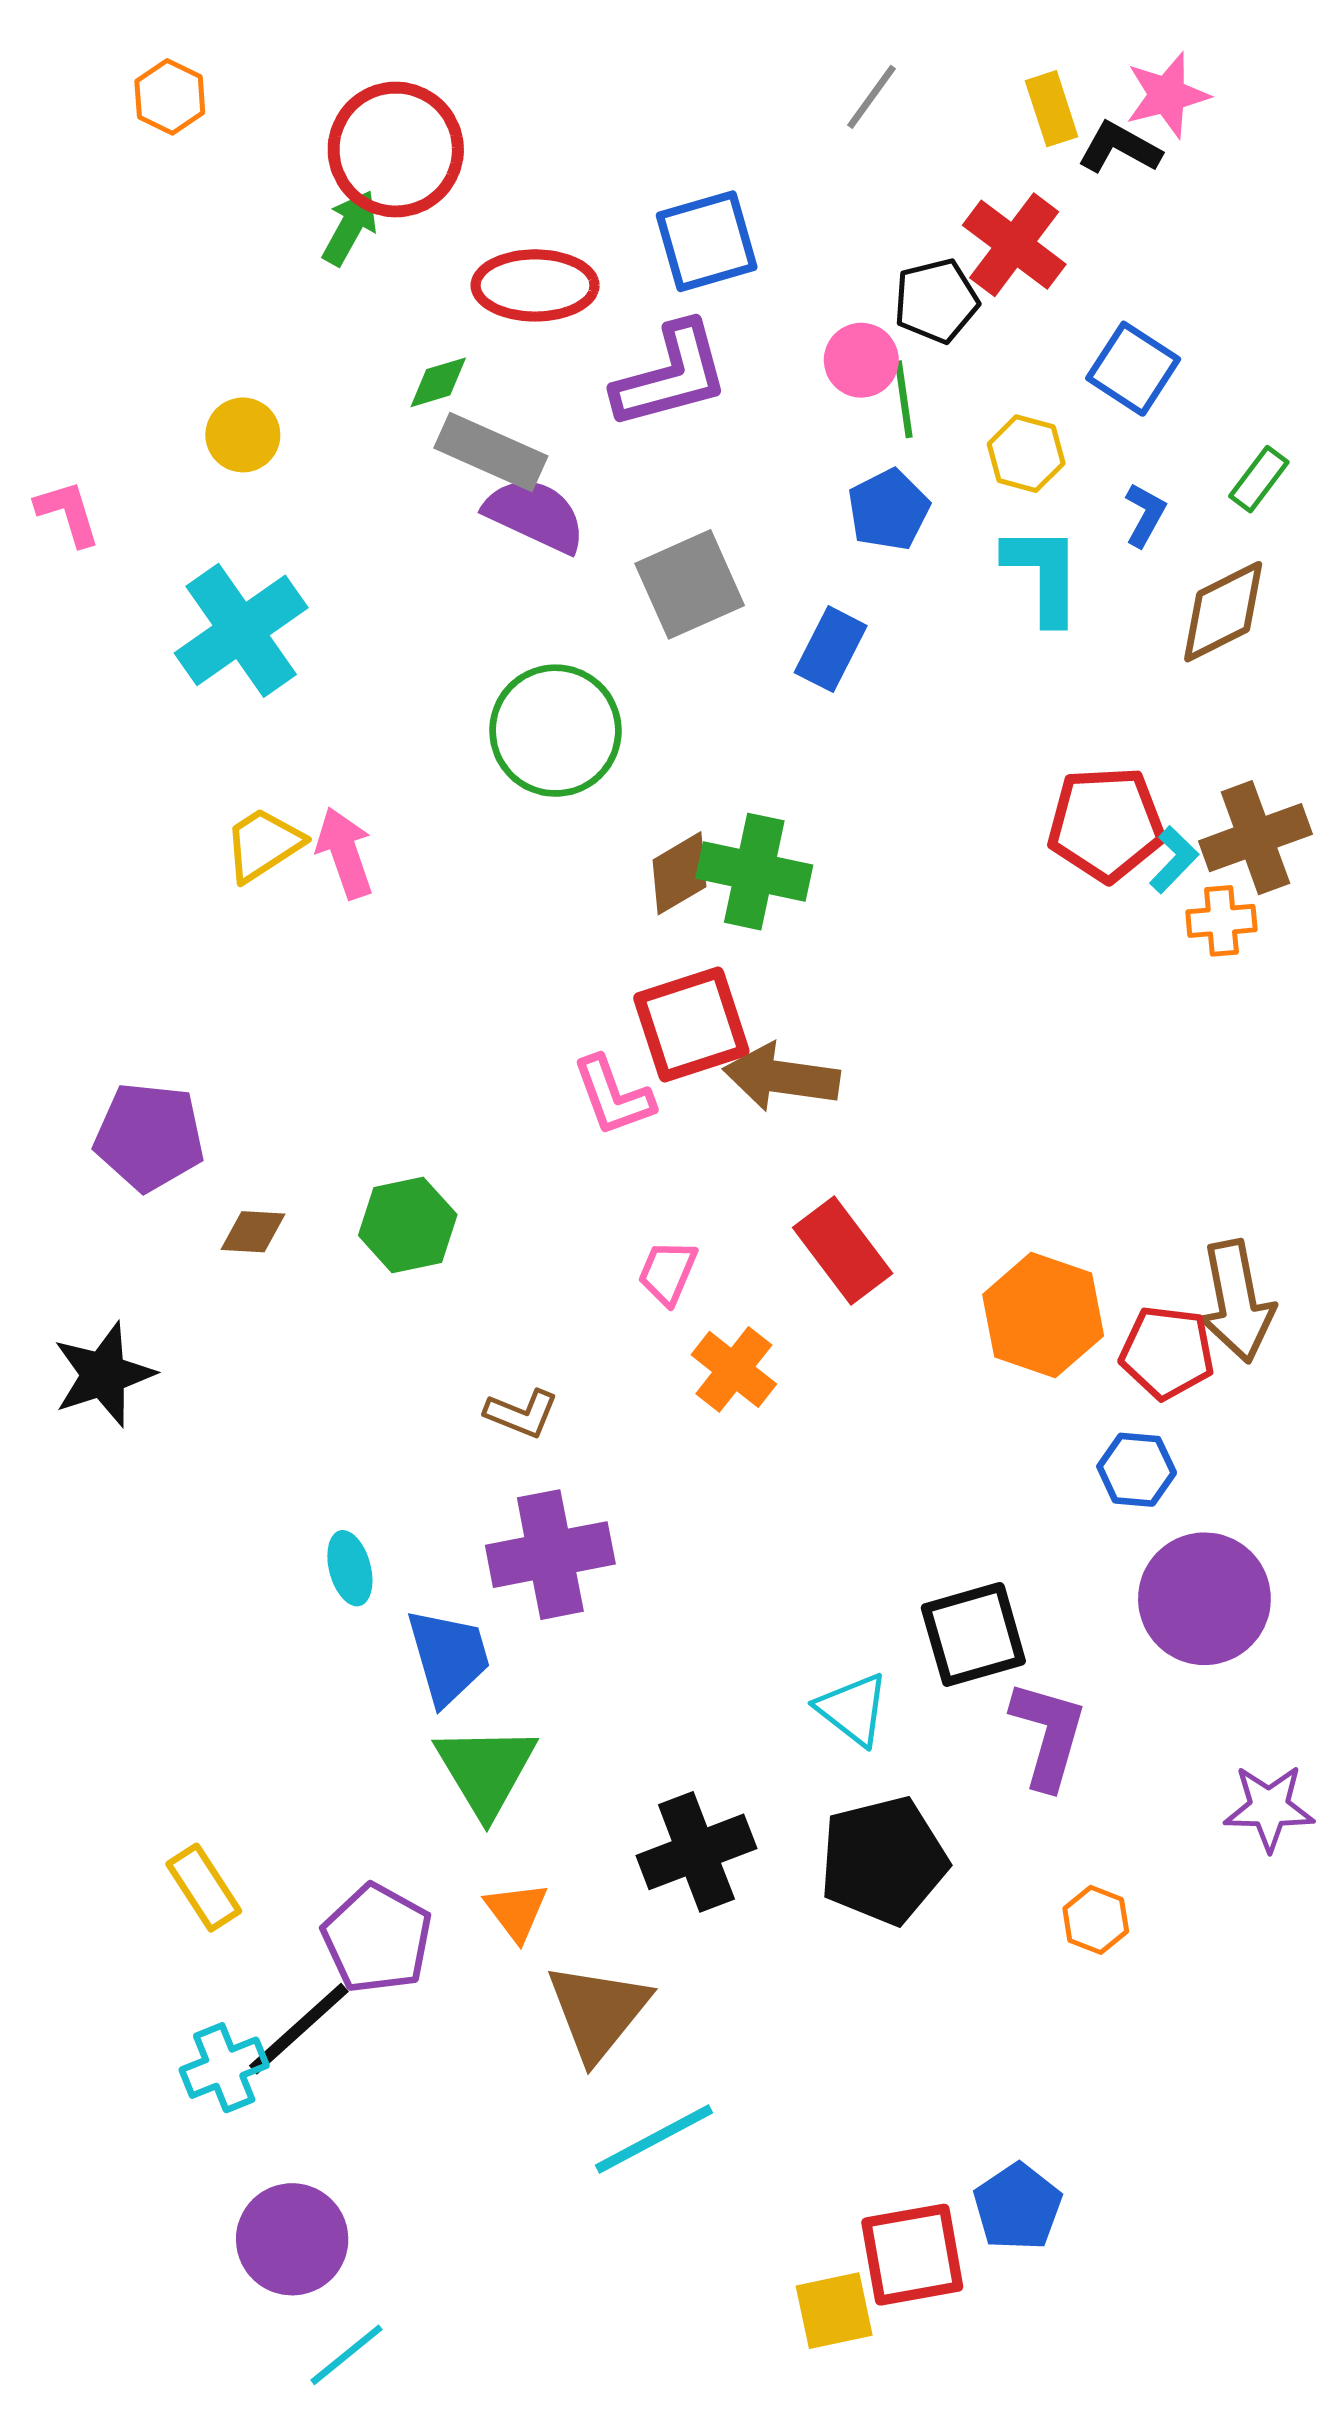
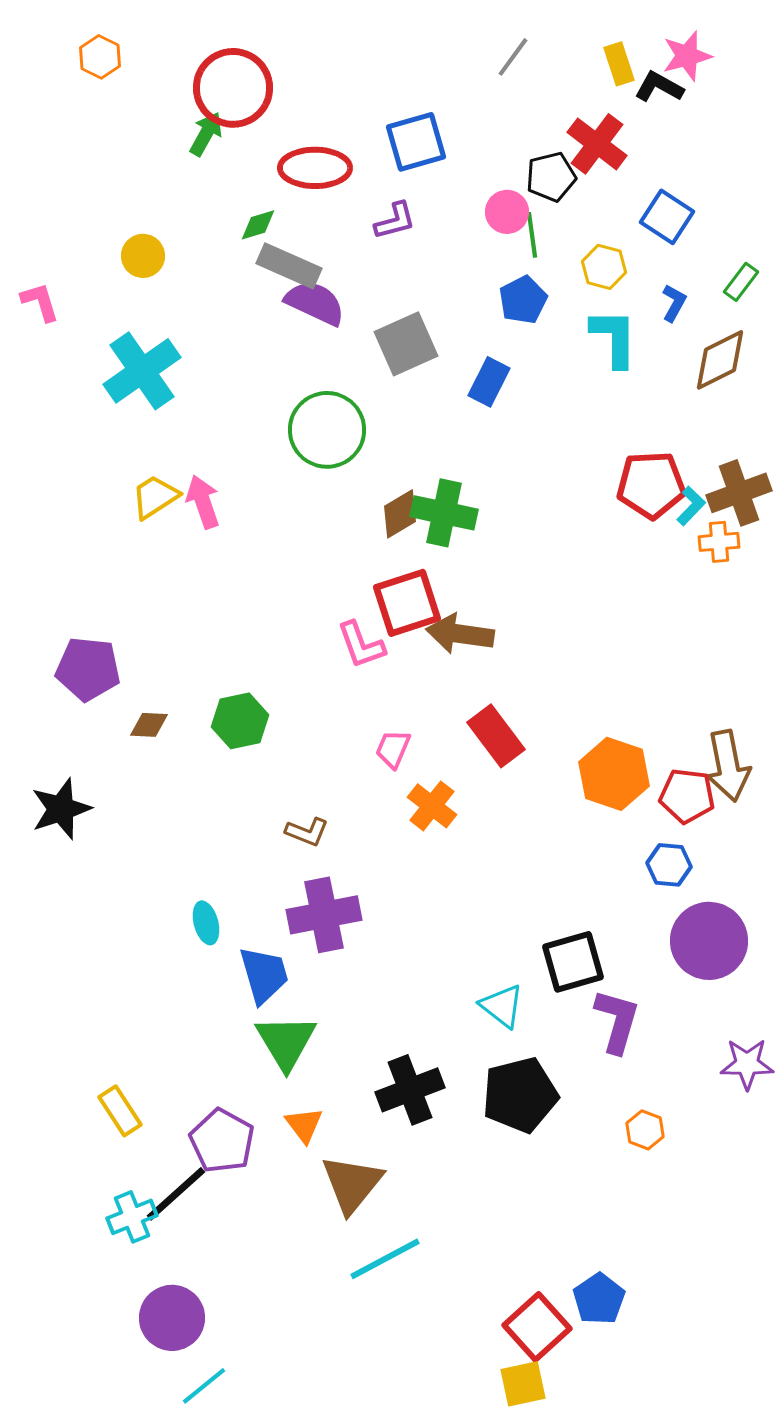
purple L-shape: (671, 375) -> (395, 221), size x0.6
red square: (912, 2255) -> (537, 1327), turned -32
yellow square: (834, 2311) -> (523, 1384), moved

